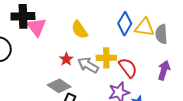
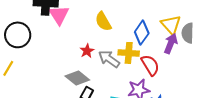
blue diamond: (125, 24) -> (142, 33), moved
yellow triangle: (145, 27) -> (171, 25), turned 35
purple arrow: (164, 70) -> (171, 44), moved

